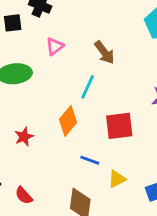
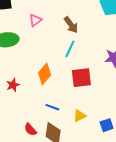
cyan line: (88, 87) -> (70, 49), moved
blue line: (90, 160) -> (52, 107), moved
red semicircle: (24, 196) -> (30, 130), moved

